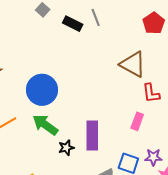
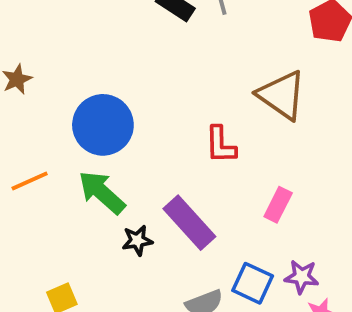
red L-shape: (151, 93) -> (221, 145), moved
purple rectangle: (92, 136) -> (189, 223), turned -48

